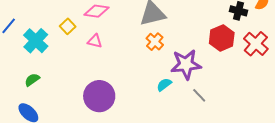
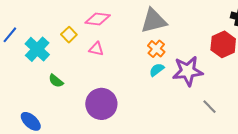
green semicircle: (32, 80) -> (56, 81), moved, turned -105
cyan semicircle: (164, 85) -> (157, 70), moved
gray line: (199, 95) -> (209, 107), moved

